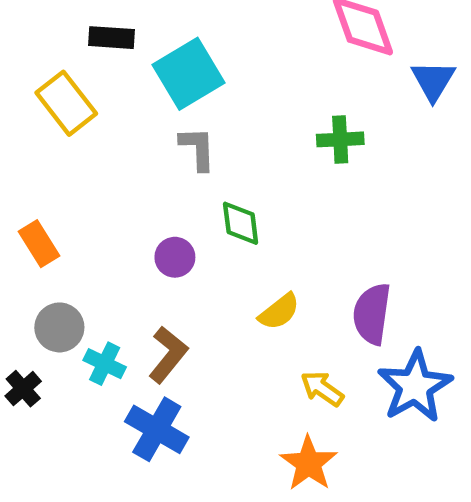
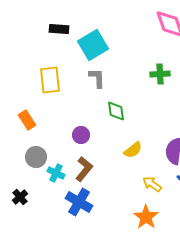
yellow rectangle: (66, 103) -> (50, 80), moved, turned 32
purple circle: (175, 257) -> (81, 135), moved
black cross: (23, 389) -> (20, 197), moved

